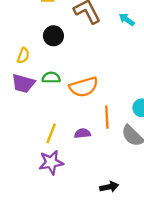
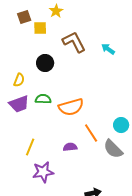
purple trapezoid: (23, 83) -> (19, 104), turned -35
orange line: (107, 117) -> (91, 133), turned -30
yellow line: (51, 133) -> (30, 147), moved

